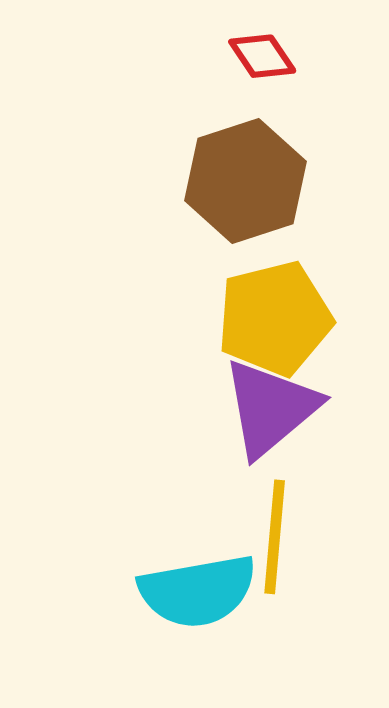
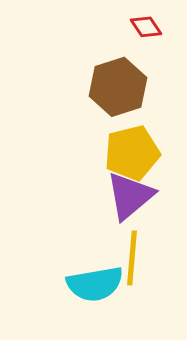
red diamond: (262, 56) -> (146, 27), moved

